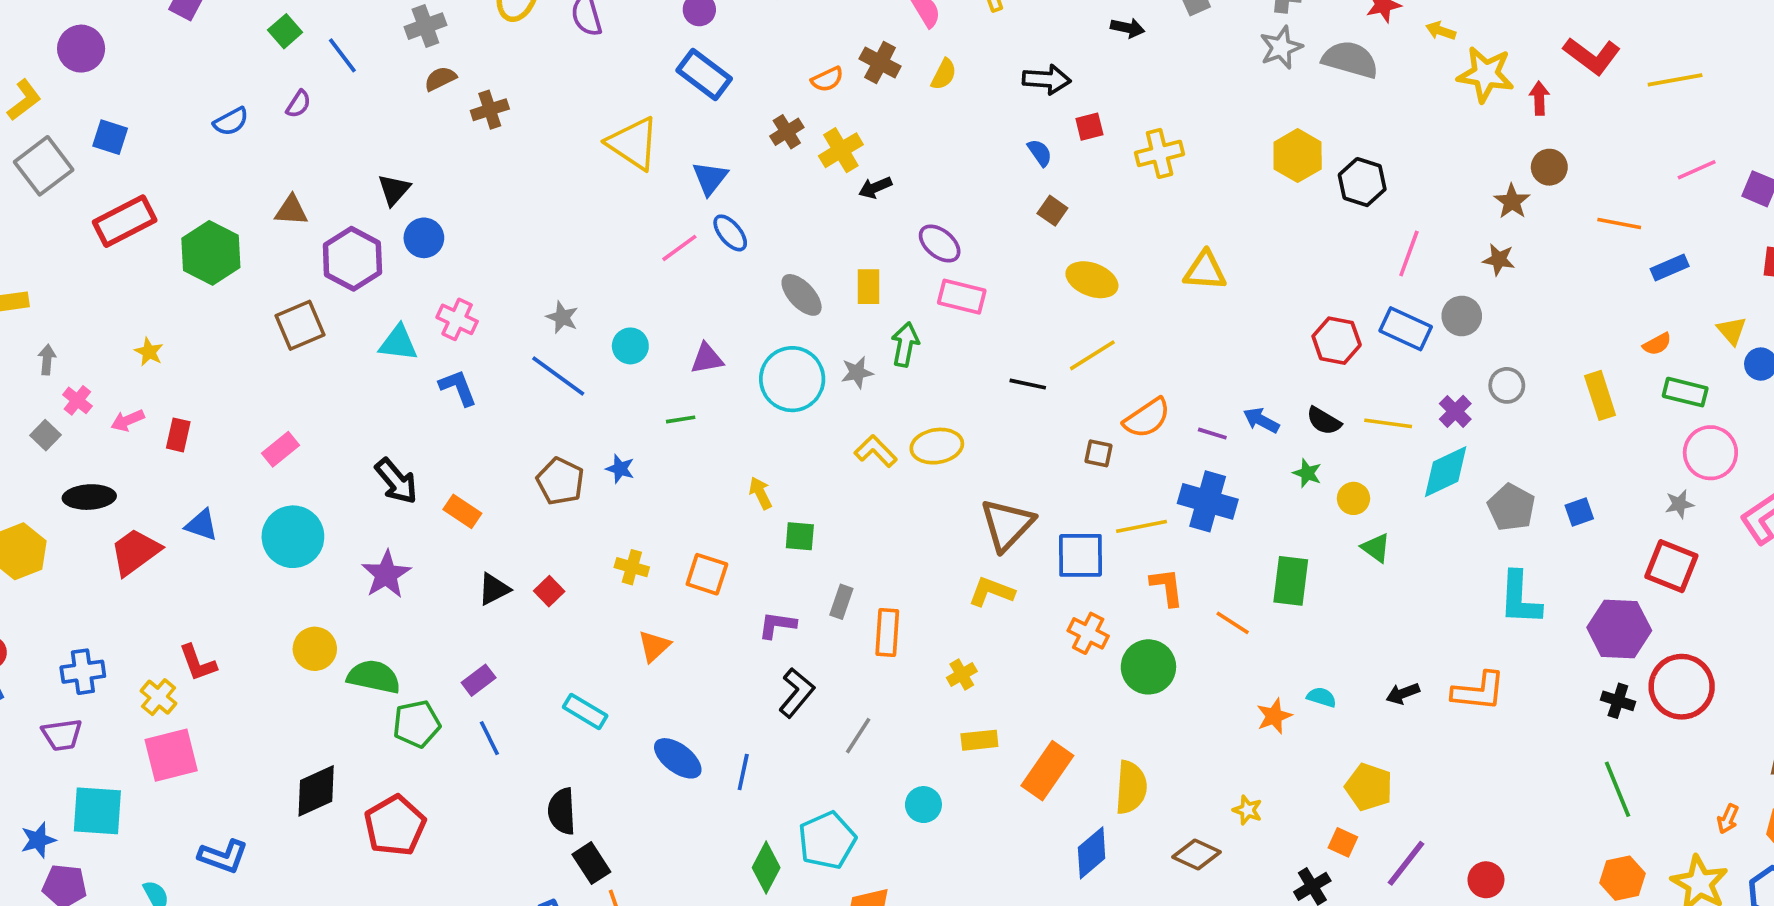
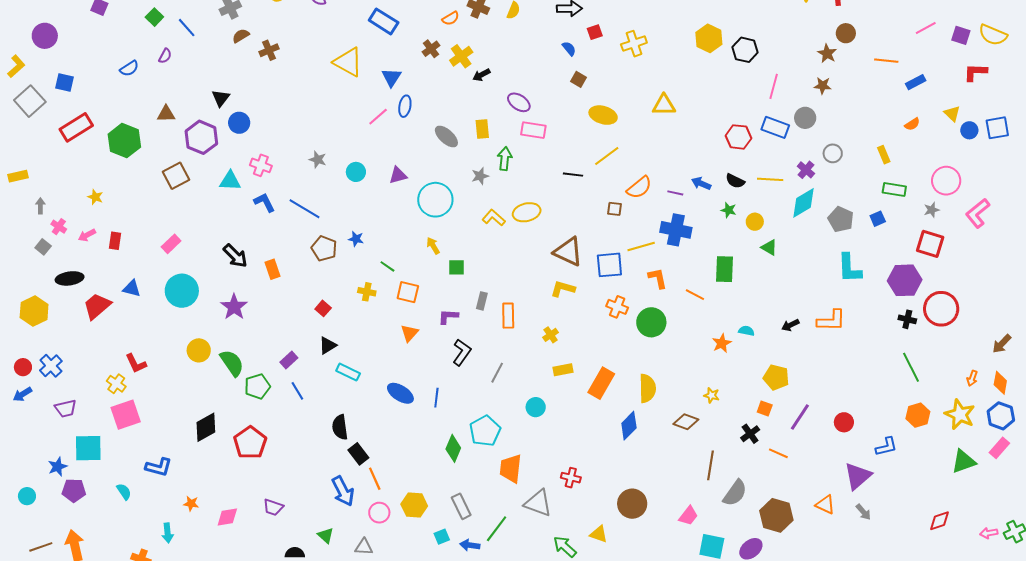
blue ellipse: (730, 233) -> (405, 106), turned 55
blue line: (558, 376) -> (305, 209), moved
cyan circle: (792, 379) -> (435, 200), moved
green rectangle: (1685, 392) -> (894, 189), moved
yellow rectangle: (1600, 395) -> (884, 155), size x0.7
green line: (681, 419) -> (387, 266), moved, turned 49
orange rectangle: (462, 511) -> (272, 269), turned 42
brown triangle: (1007, 525) -> (568, 252), turned -44
black triangle: (494, 589) -> (328, 345), moved
orange triangle: (654, 646) -> (409, 333), moved
blue cross: (83, 672) -> (51, 366), moved, turned -30
green semicircle: (374, 677) -> (232, 363), turned 48

